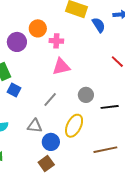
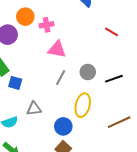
pink triangle: (61, 67) -> (57, 49), turned 36
gray line: (50, 100) -> (61, 78), moved
gray triangle: (35, 126) -> (34, 109), moved

